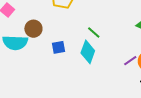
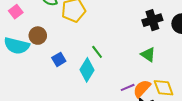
blue square: (58, 47) -> (59, 59), turned -32

